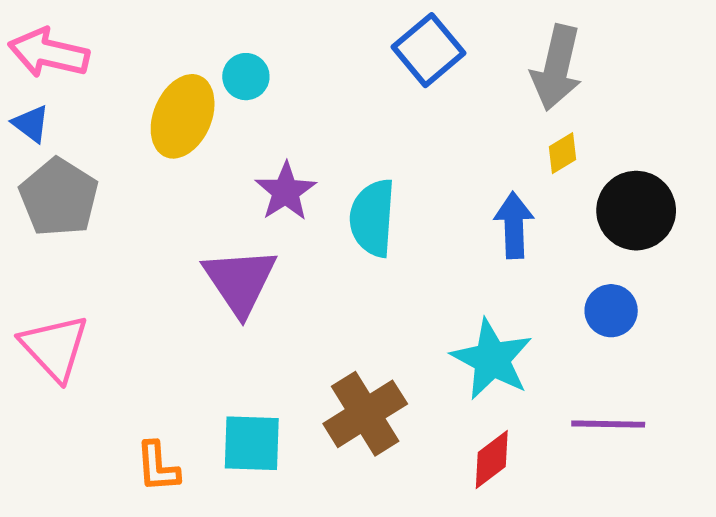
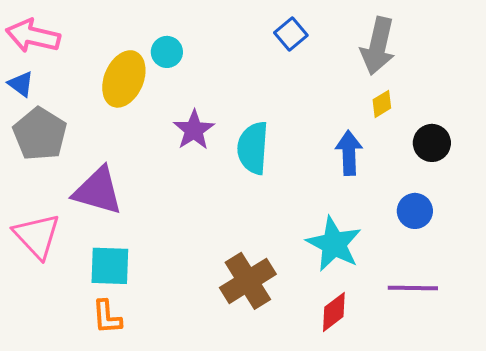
blue square: (429, 50) -> (291, 34), size x0.7
black circle: (636, 211) -> (432, 143), size x0.7
purple triangle: (240, 281) -> (98, 191), moved, turned -40
cyan square: (252, 443) -> (110, 266), moved

